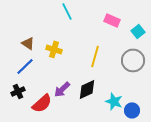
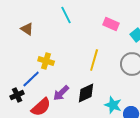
brown triangle: (28, 43) -> (27, 29), moved
yellow cross: (54, 49) -> (46, 61), moved
blue line: (25, 66) -> (31, 79), moved

